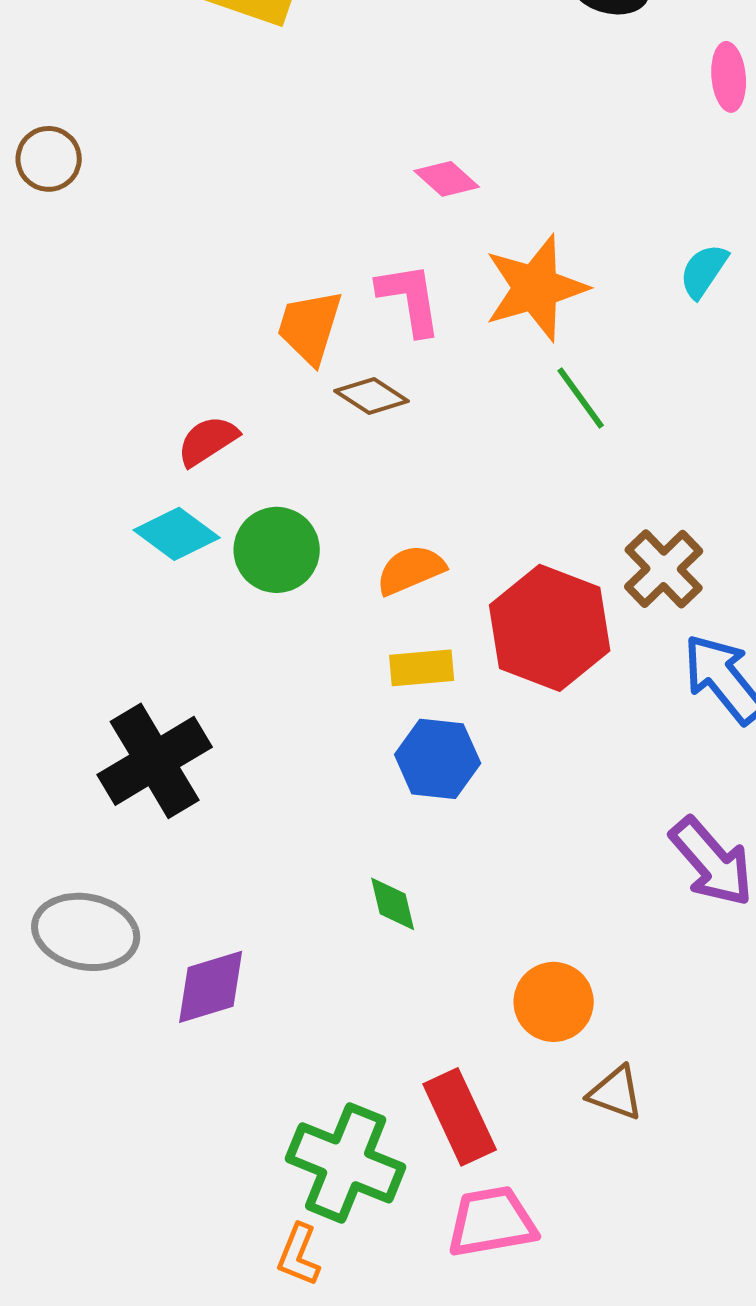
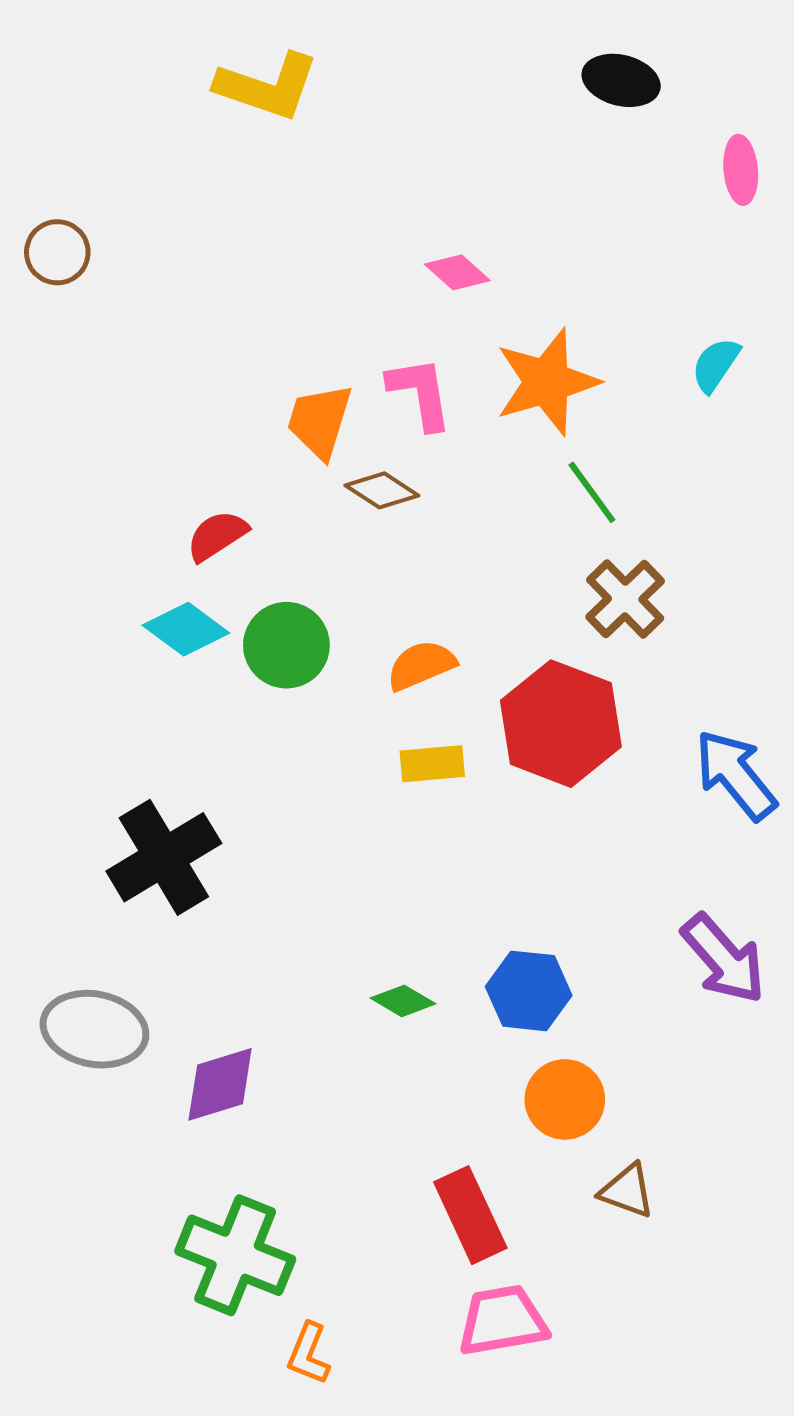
brown cross: (664, 569) -> (625, 599), moved
blue hexagon: (438, 759) -> (529, 991), moved
green diamond: (393, 904) -> (403, 1001), turned -46
green cross: (346, 1163) -> (235, 1255), moved

